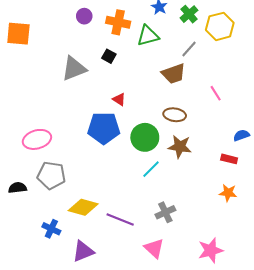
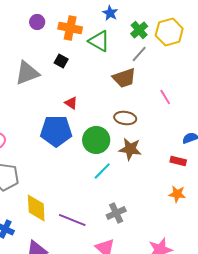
green cross: (189, 14) -> (139, 30), moved
green triangle: (148, 36) -> (99, 41), turned 45
yellow diamond: (83, 207) -> (36, 208), turned 72

